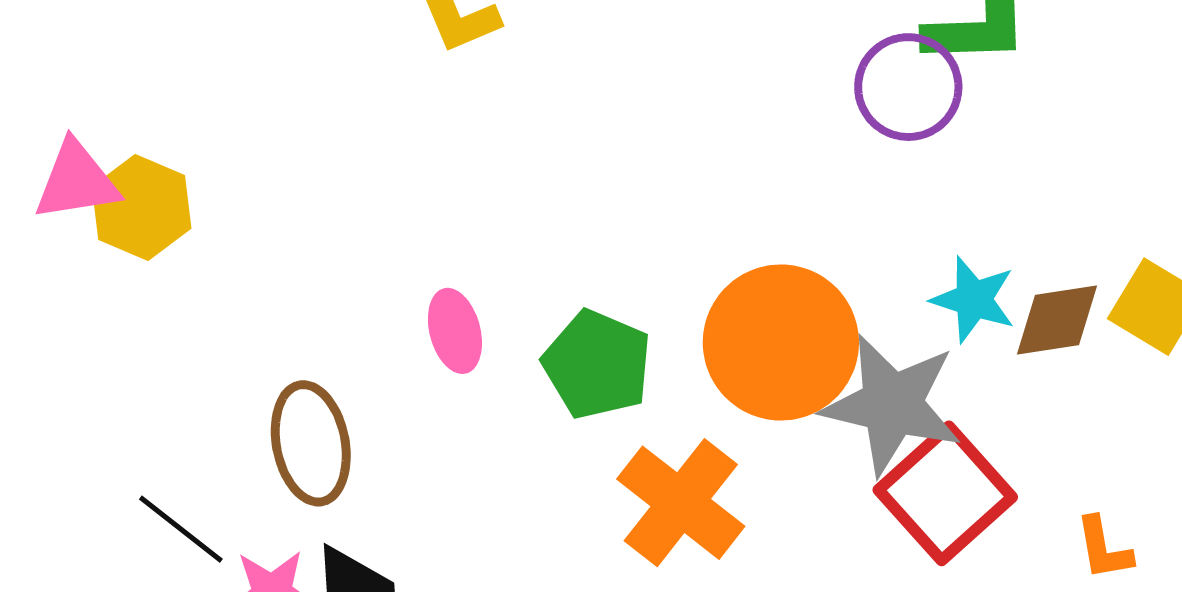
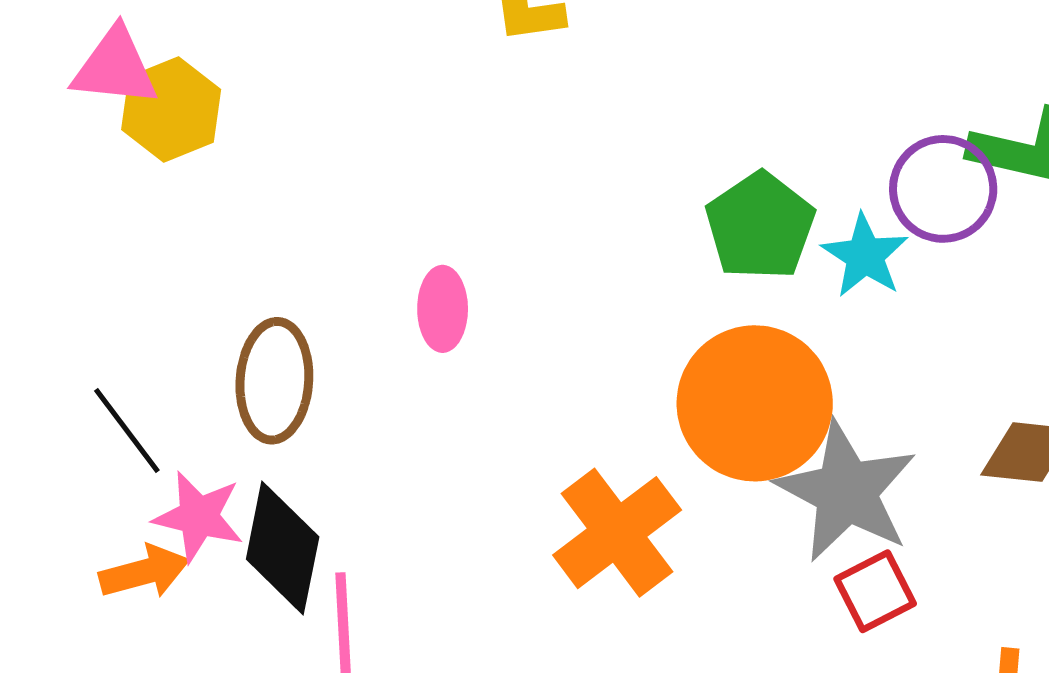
cyan star: (973, 299) -> (865, 256), moved
green pentagon: (597, 365) -> (760, 226), moved
red square: (945, 493) -> (875, 591), size x0.6

